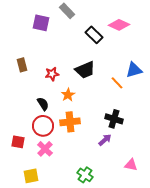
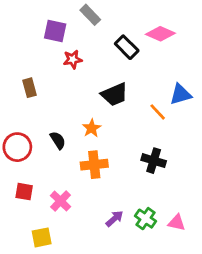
red star: (52, 74) -> (73, 59), moved
red circle: (43, 126) -> (17, 147), moved
purple arrow: (105, 140) -> (114, 219), moved
green cross: (85, 175) -> (146, 219), moved

